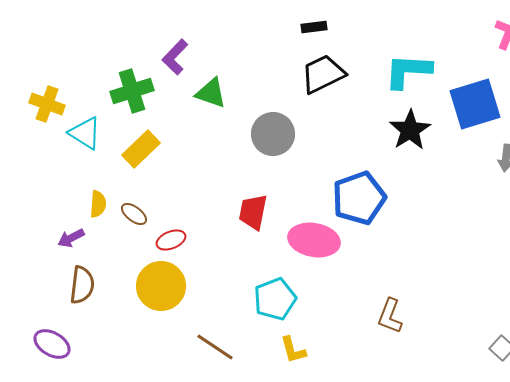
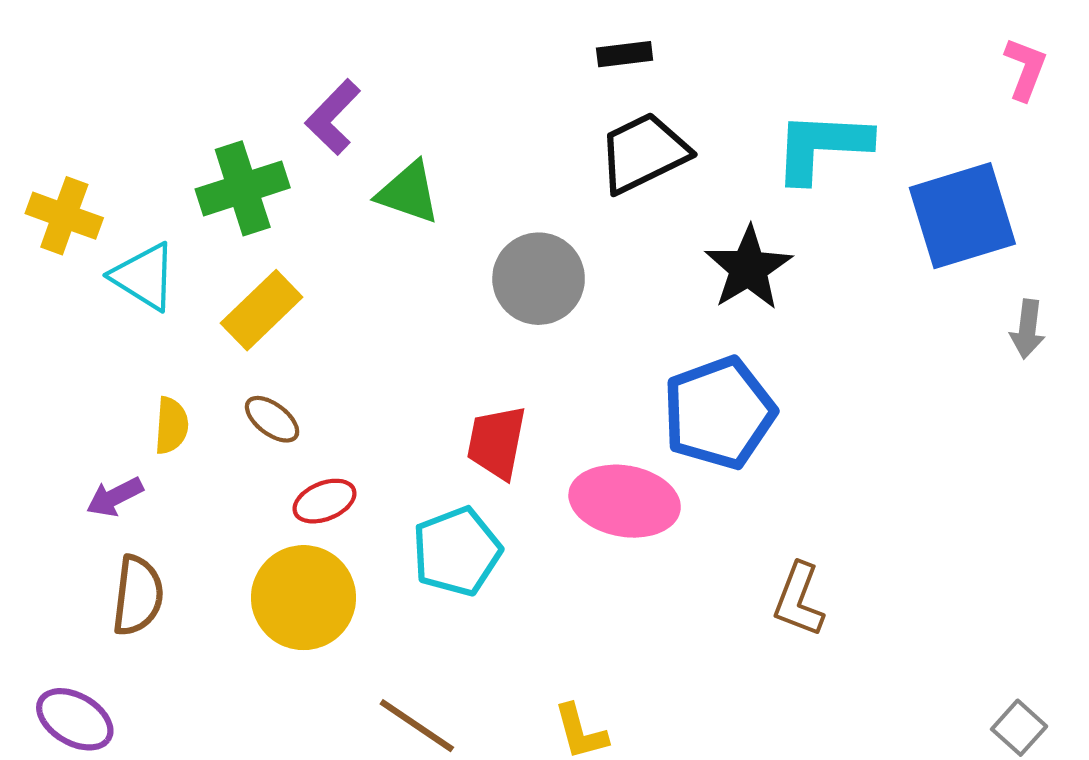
black star: (410, 130) -> (748, 268), moved
brown ellipse: (134, 214) -> (272, 419), moved
cyan pentagon: (275, 299) -> (457, 551), moved
brown L-shape: (390, 316) -> (799, 600), moved

